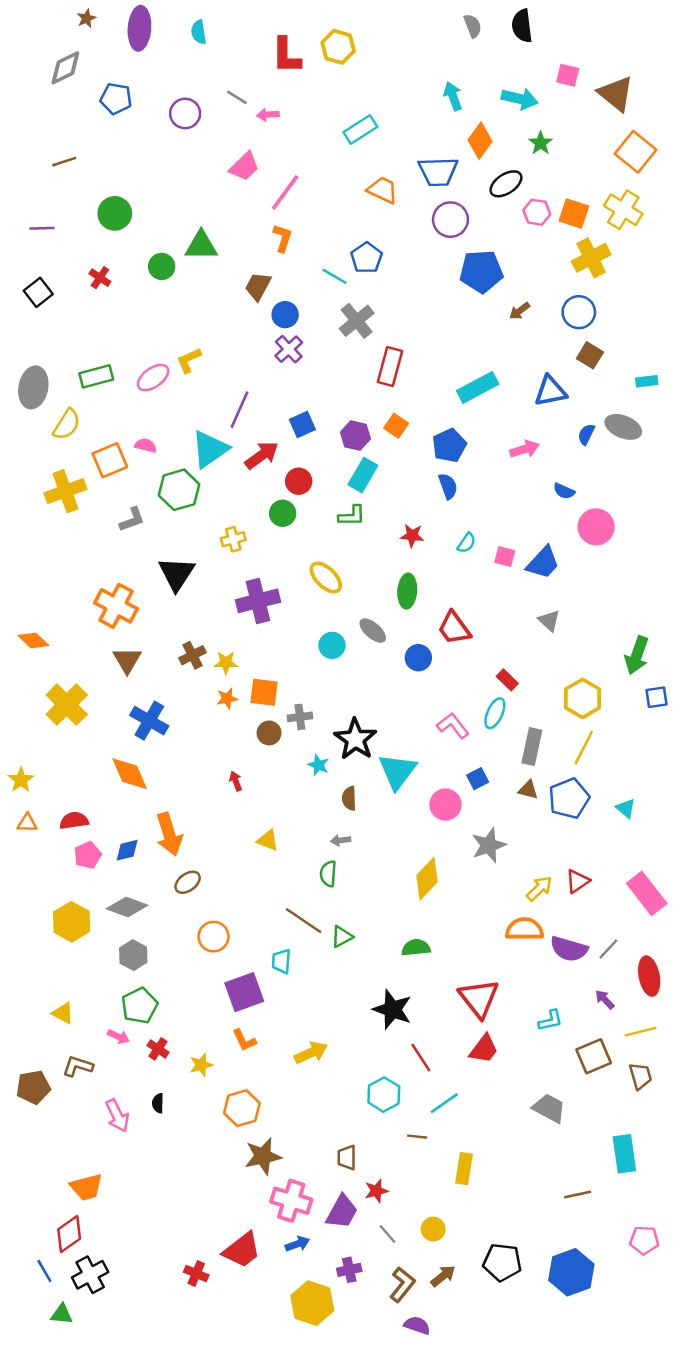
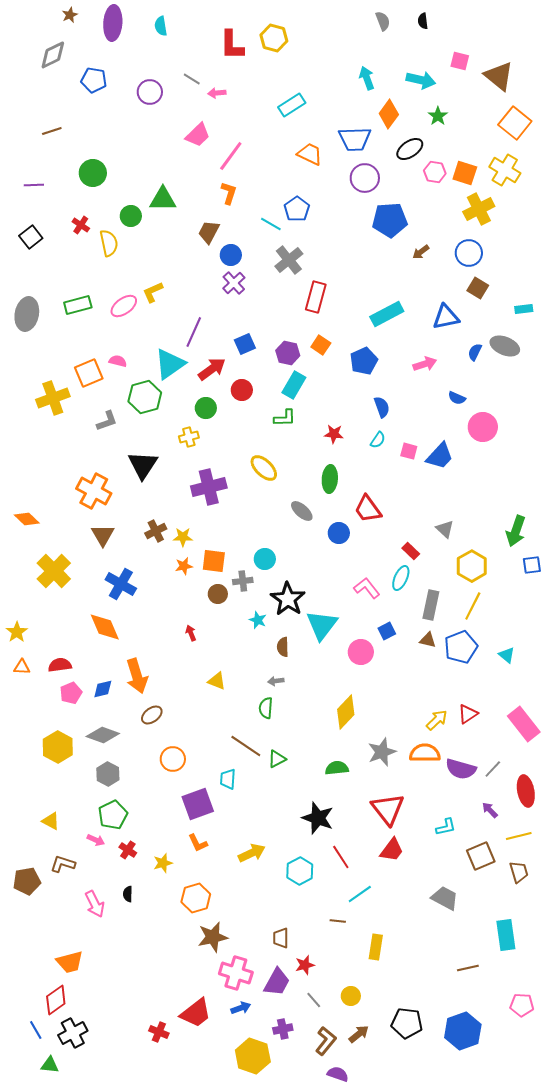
black semicircle: (522, 26) -> (423, 21), size x0.6
yellow semicircle: (67, 424) -> (109, 243), moved, turned -44
blue semicircle: (448, 486) -> (382, 407), moved
green circle: (283, 513) -> (206, 408), moved
gray triangle: (549, 621) -> (445, 529), moved
cyan circle: (332, 645) -> (265, 559), moved
gray star: (489, 845) -> (382, 752), moved
cyan hexagon: (384, 1095) -> (300, 871), moved

